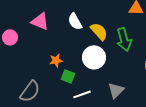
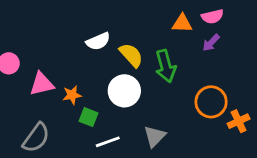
pink triangle: (40, 21) -> (42, 84), moved, turned -36
white semicircle: (75, 21) -> (98, 41), turned -84

